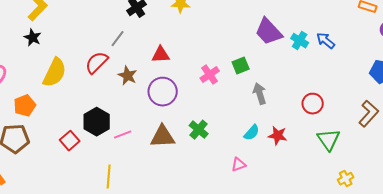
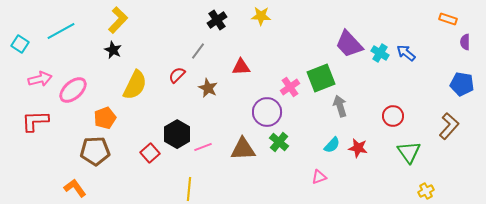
red semicircle: (97, 63) -> (177, 75), size x0.7
green square: (241, 66) -> (321, 78), size x1.6
purple circle: (163, 92) -> (267, 112), moved

